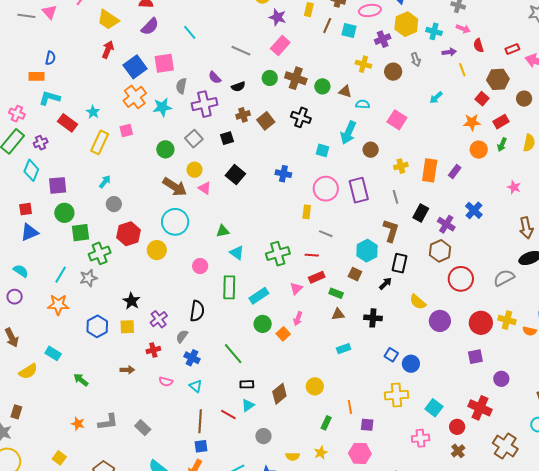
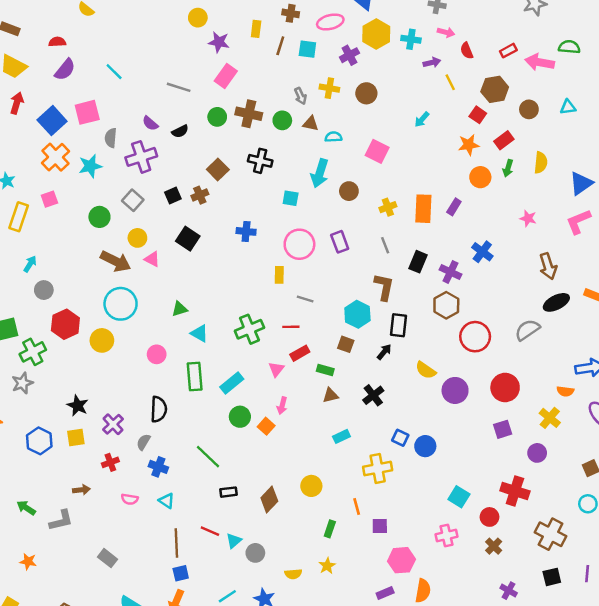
gray arrow: (416, 60) -> (300, 96), moved
brown cross: (243, 115) -> (200, 195), moved
purple rectangle: (359, 190) -> (340, 242), size x0.7
black cross: (373, 318) -> (373, 395), turned -36
yellow cross: (507, 320) -> (550, 418), moved, turned 30
yellow cross: (396, 395) -> (378, 469), moved
cyan triangle: (248, 405) -> (234, 541), moved
gray L-shape: (108, 422) -> (61, 520), moved
pink hexagon: (360, 453) -> (401, 560), moved

